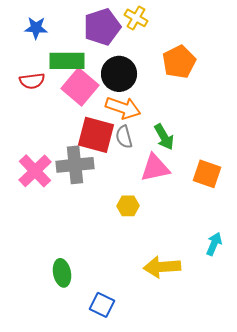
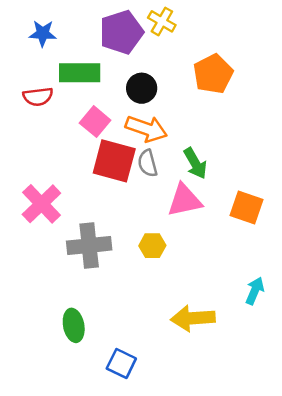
black circle: (119, 74) -> (142, 88), size x0.7
pink square: (80, 87) -> (95, 122), moved, size x0.7
gray cross: (75, 165) -> (89, 246), moved

